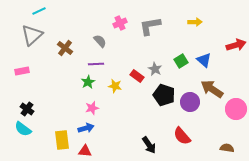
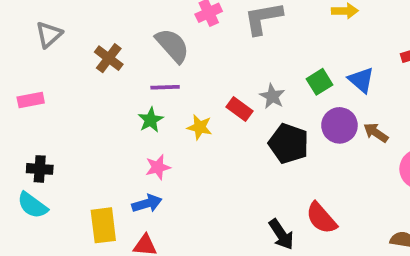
gray triangle: (32, 35) -> (49, 35), size x0.7
gray semicircle: (100, 41) -> (172, 45), size x1.5
brown arrow: (212, 89) -> (376, 133), size x0.6
purple circle: (190, 102) -> (339, 125), moved
black cross: (27, 109) -> (40, 169), turned -32
black arrow: (149, 145) -> (281, 234), moved

